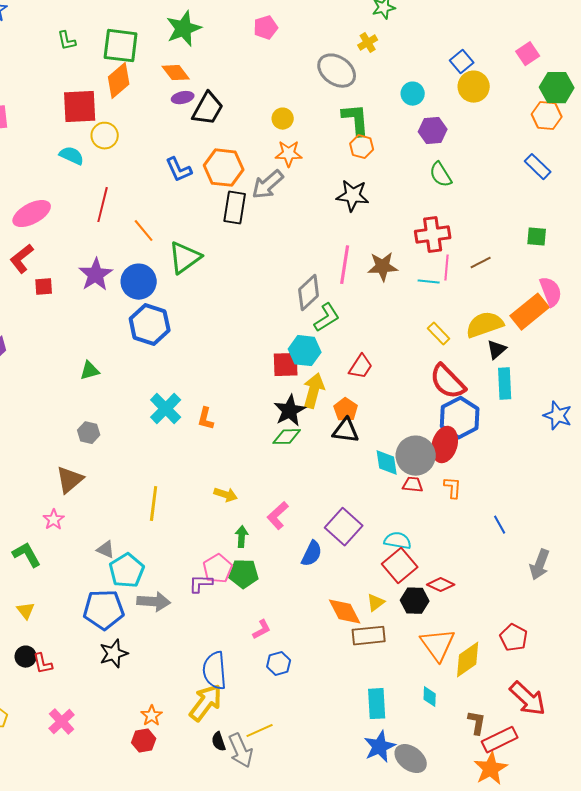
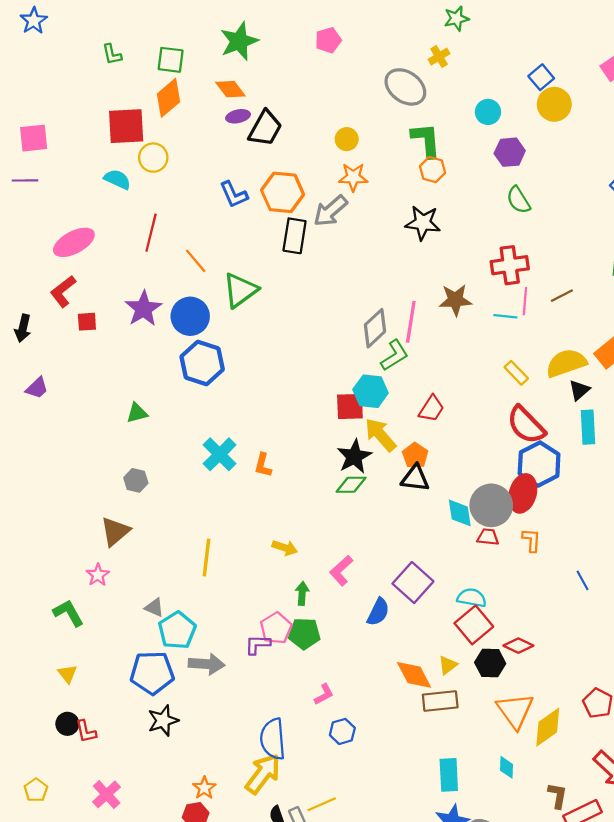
green square: (121, 46) -> (171, 60), size x0.7
pink line: (345, 265) -> (411, 322), moved
yellow arrow: (314, 391) -> (380, 435), turned -56

